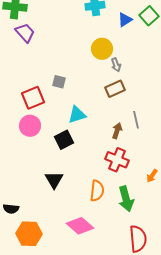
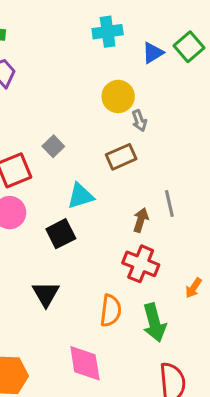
gray square: (59, 82) -> (53, 146), turned 32
brown rectangle: (115, 89) -> (121, 157), moved
pink diamond: (80, 226) -> (85, 363), turned 40

